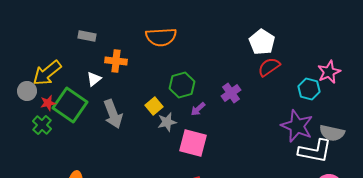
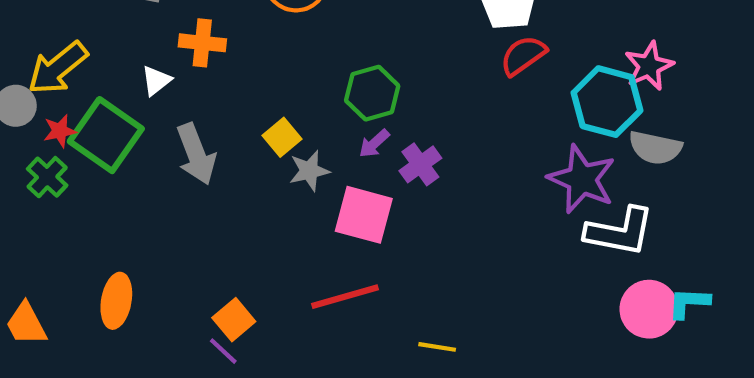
green hexagon: (182, 85) -> (372, 93), moved
cyan hexagon: (309, 89) -> (607, 102), size x1.5
purple cross: (231, 93) -> (420, 164), moved
gray semicircle: (332, 133) -> (655, 148), moved

